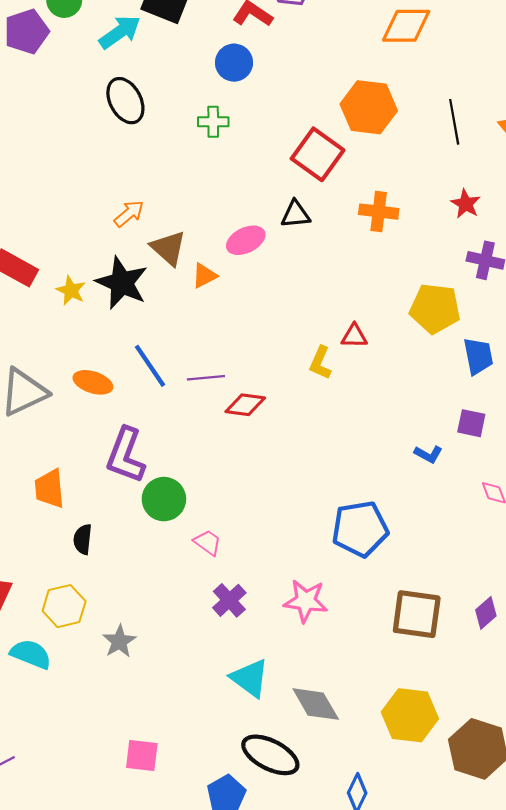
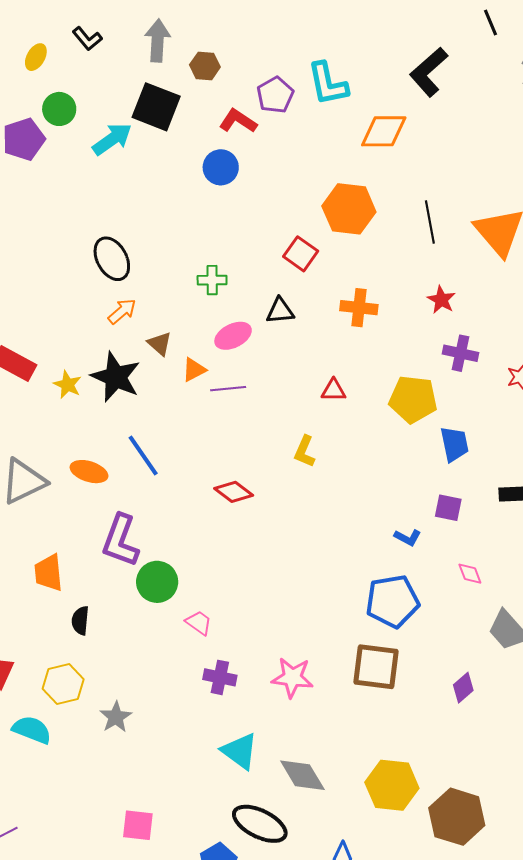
black ellipse: (125, 101) -> (112, 259), moved
green cross: (213, 122) -> (212, 280), moved
red square: (318, 154) -> (301, 254), size x0.7
brown triangle: (168, 248) -> (160, 344), size x0.7
red triangle: (354, 336) -> (334, 390), moved
purple line: (206, 378) -> (228, 389), moved
red diamond: (245, 405) -> (234, 492), turned 30
blue pentagon: (360, 529) -> (392, 601), moved
purple cross: (229, 600) -> (220, 677), turned -36
brown square: (417, 614) -> (376, 667), moved

